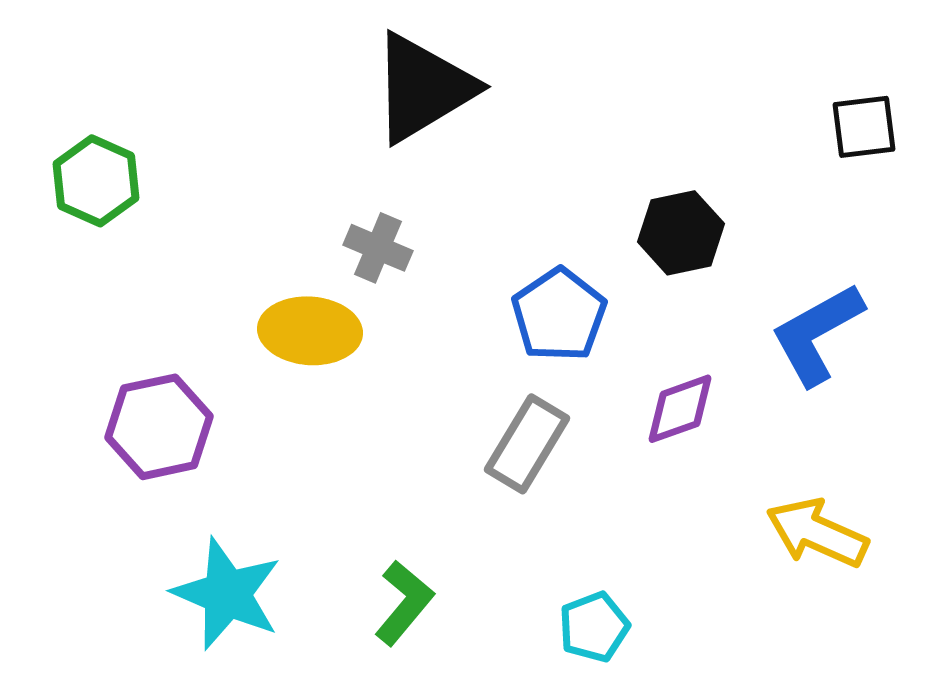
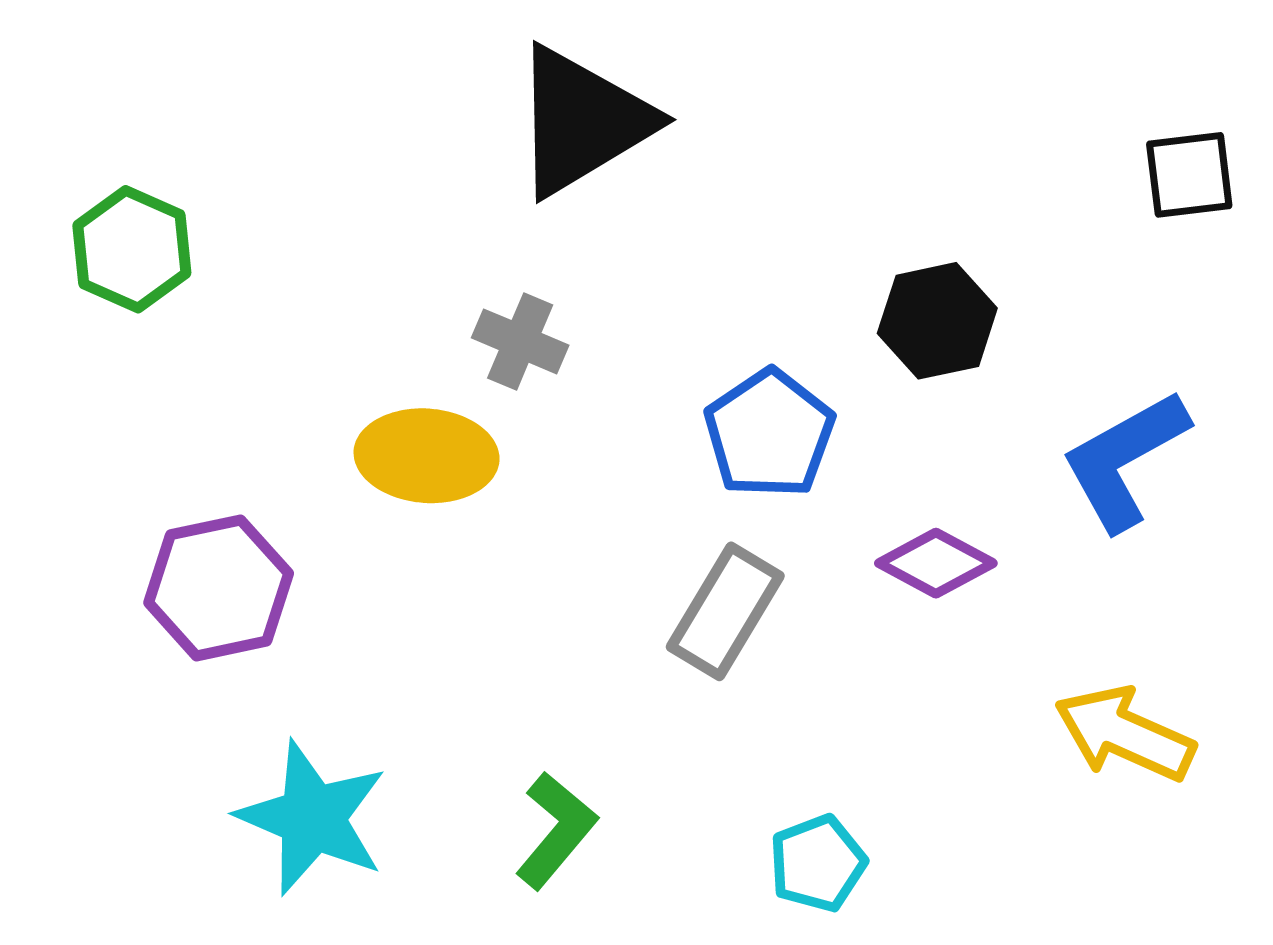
purple diamond: (680, 409) -> (936, 563), turned 48

